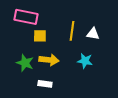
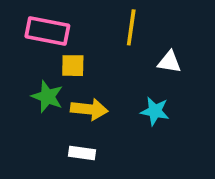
yellow line: (72, 31) -> (131, 27), moved
green star: (25, 63) -> (47, 97), moved

